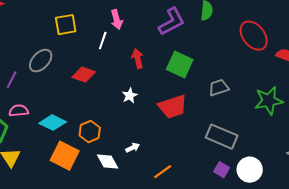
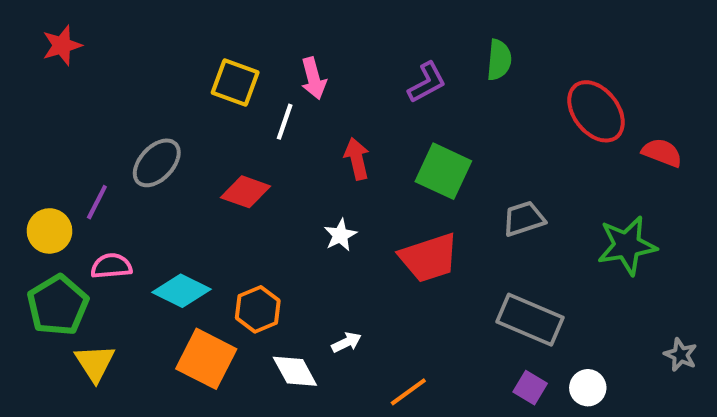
purple L-shape: (172, 22) -> (427, 82), size x0.7
yellow square: (66, 25) -> (235, 82), moved, turned 30
white circle: (250, 170) -> (588, 388), size x0.7

